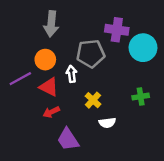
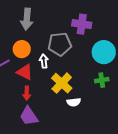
cyan circle: (143, 48) -> (104, 52), moved
yellow cross: (93, 100) -> (62, 83), size x1.5
red arrow: (51, 112) -> (27, 93), turned -64
purple trapezoid: (68, 139) -> (29, 116), moved

